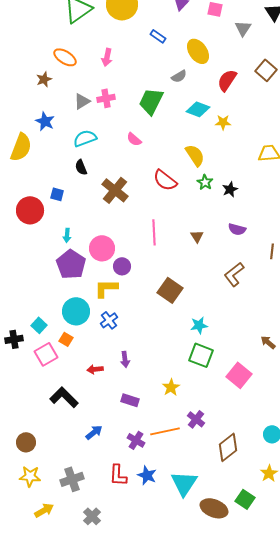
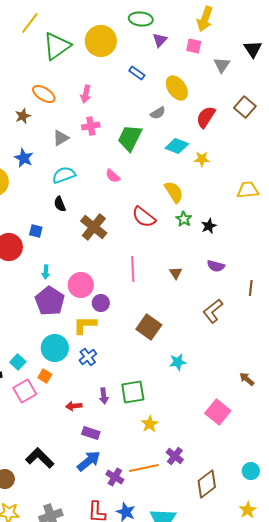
pink cross: (106, 98) -> (91, 126), moved
green square: (201, 355) -> (133, 392), moved, turned -30
black L-shape: (64, 397) -> (40, 458), moved
purple rectangle: (130, 400) -> (91, 433), moved
blue arrow: (94, 432) -> (89, 461), moved, size x1.4

